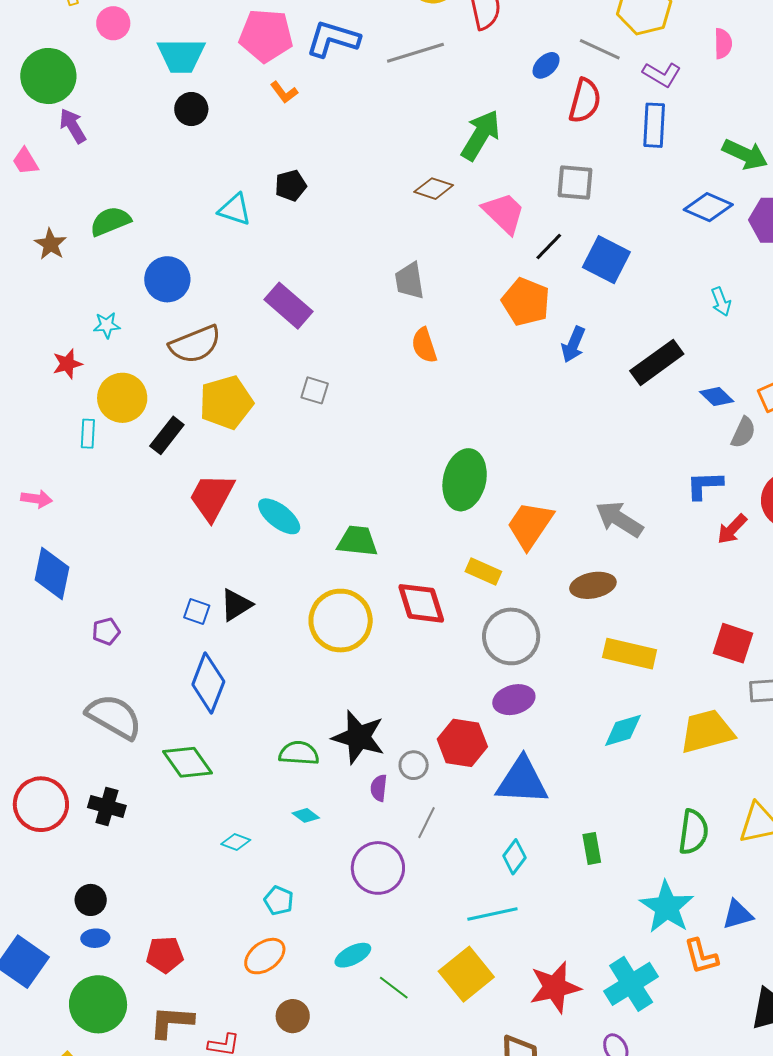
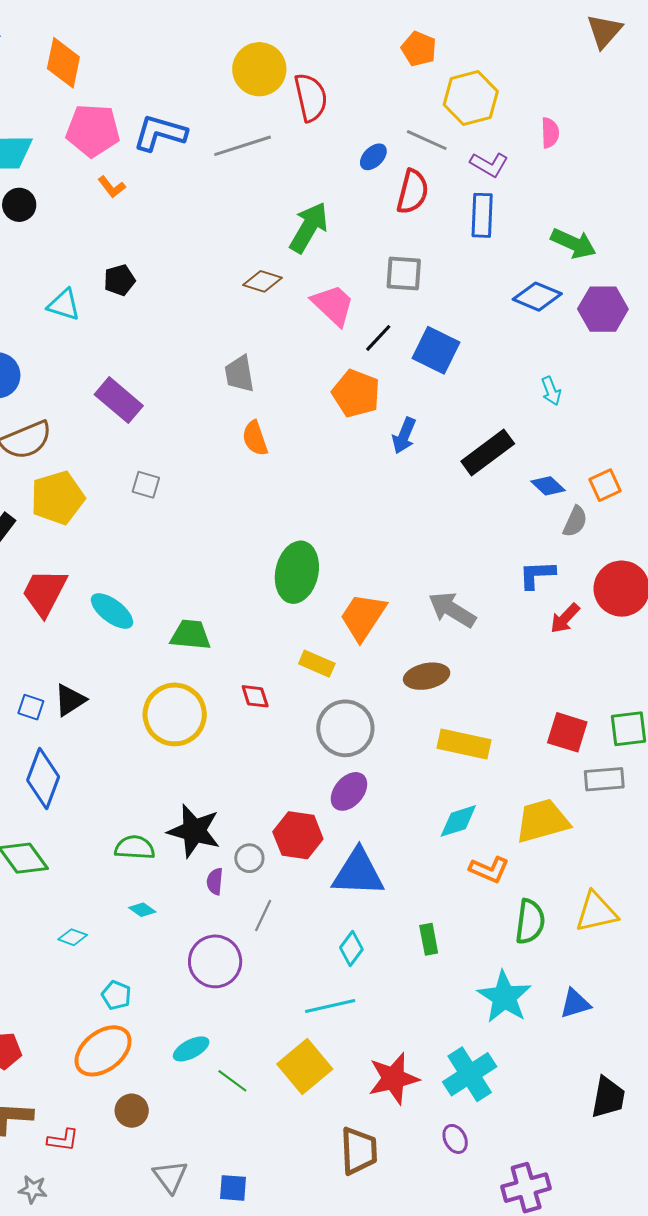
red diamond: (421, 603) -> (255, 696), size x0.6
purple ellipse: (514, 700) -> (349, 791), turned -33
orange ellipse: (265, 956) -> (103, 1051), size x1.4
orange L-shape: (701, 956) -> (489, 870), moved, turned -51

